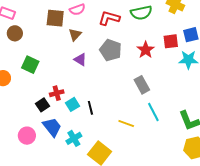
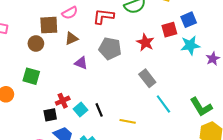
brown circle: (15, 33) -> (36, 43), moved
brown triangle: (75, 34) -> (71, 38), turned 32
black square: (42, 105) -> (50, 115), turned 32
yellow line: (126, 123) -> (128, 121), moved

